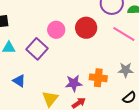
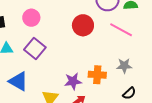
pink circle: (56, 30) -> (31, 18), moved
blue triangle: (19, 81) -> (18, 81), size x1.5

